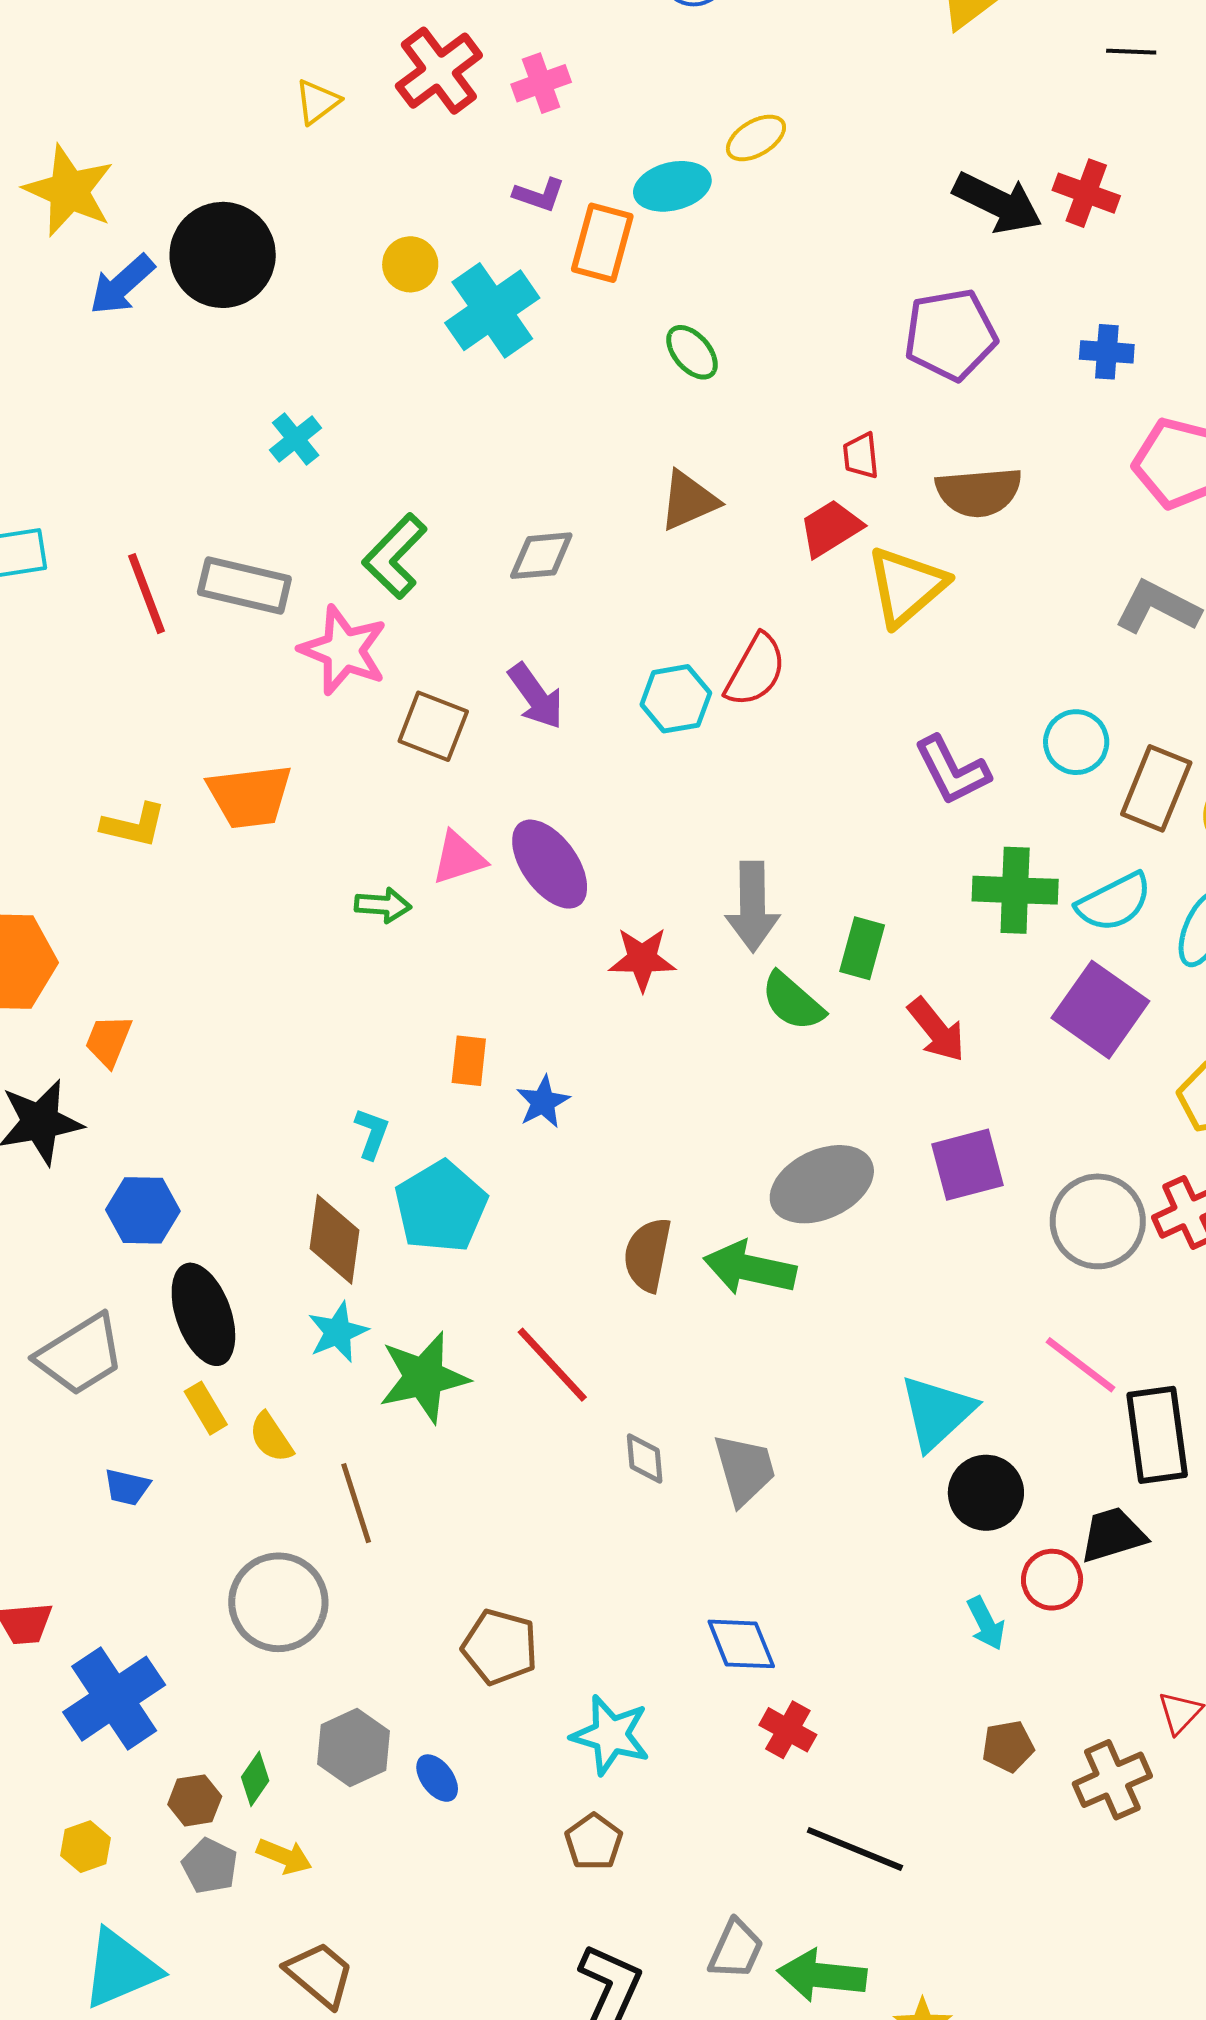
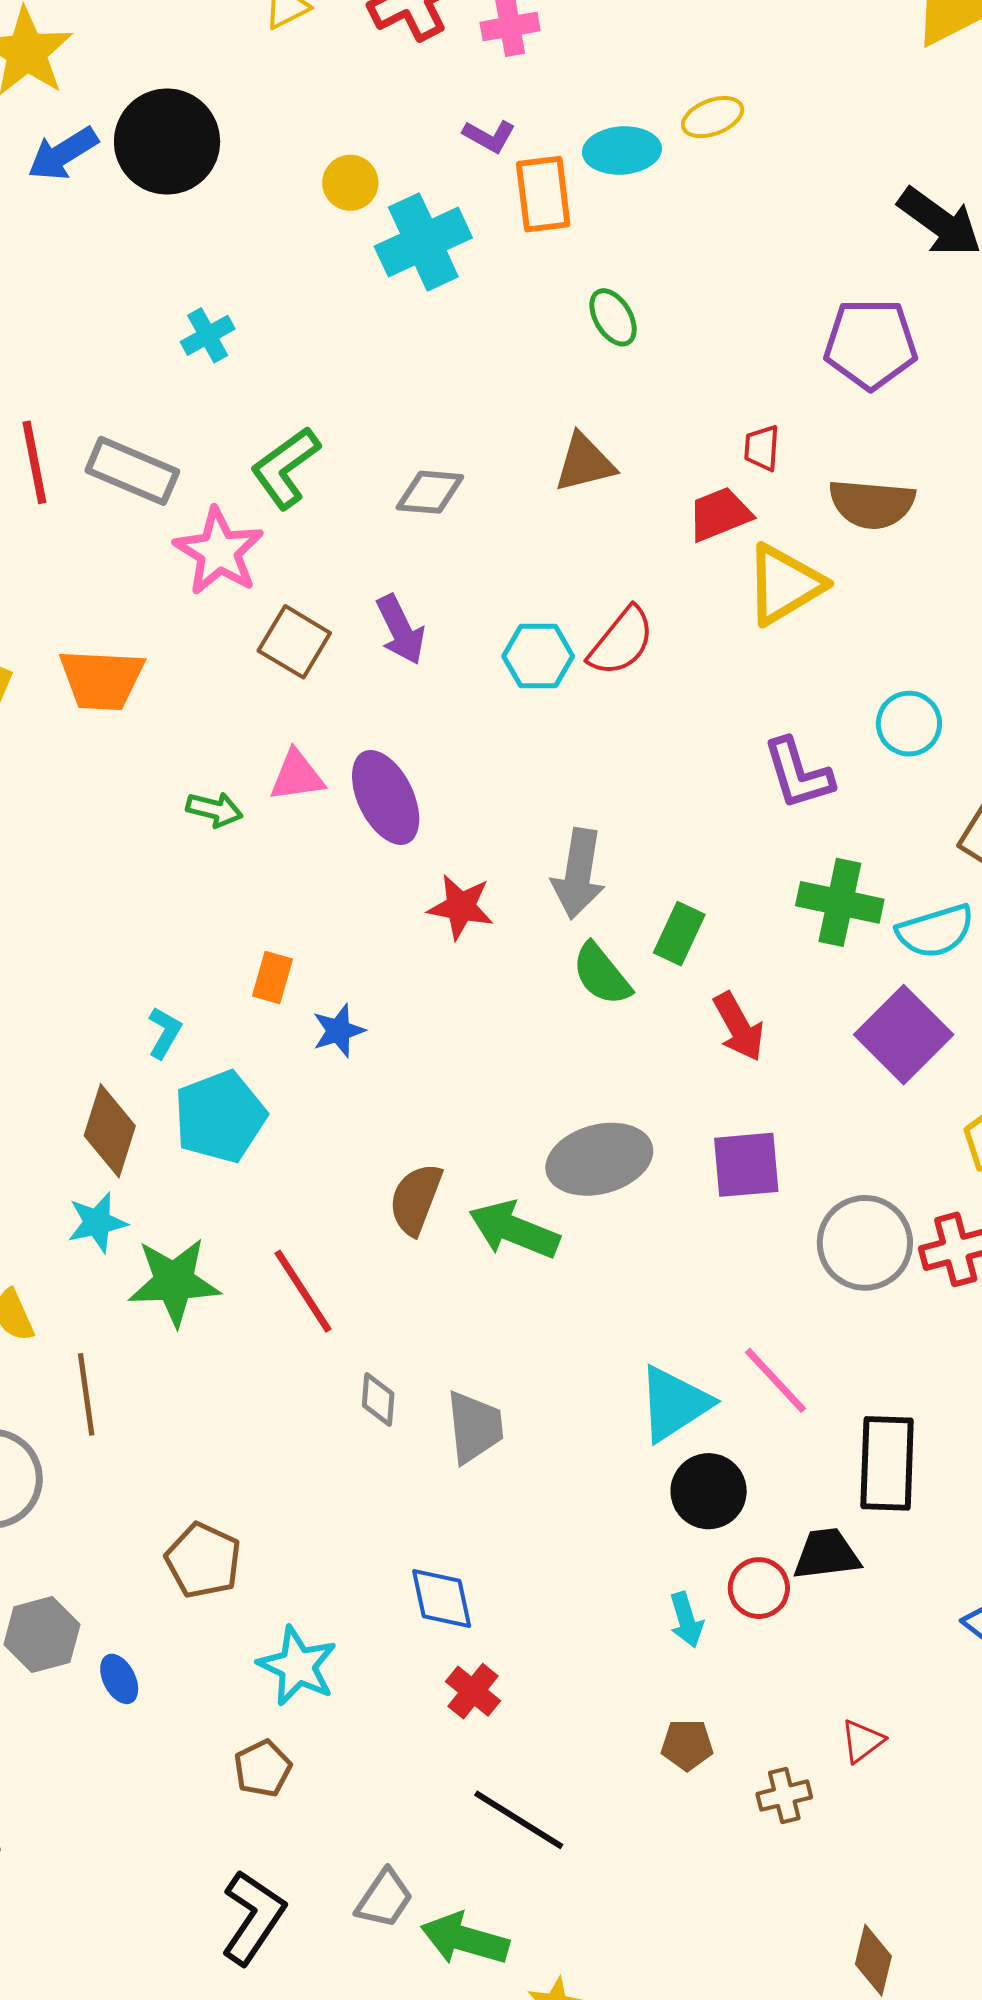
orange rectangle: (602, 243) -> (543, 194), turned -32
cyan circle: (1076, 742) -> (909, 724), moved
pink line: (1080, 1365) -> (775, 1380), moved
brown cross: (1112, 1780) -> (784, 1796), size x0.7

